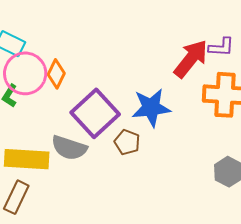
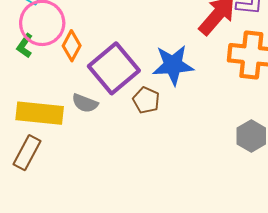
orange diamond: (56, 74) -> (72, 46), moved
gray semicircle: (69, 148) -> (85, 103), size x0.7

